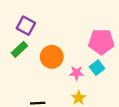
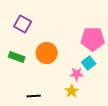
green rectangle: (19, 49) -> (17, 57), moved, turned 63
pink star: (77, 73) -> (77, 74), moved

